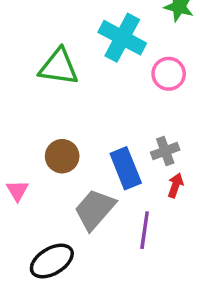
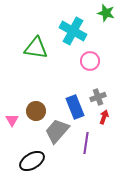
pink circle: (169, 74) -> (90, 61), moved
brown circle: (62, 156) -> (36, 111), moved

